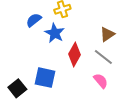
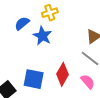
red diamond: (75, 54) -> (62, 74), moved

